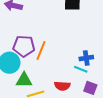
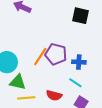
purple pentagon: (24, 46) -> (56, 54), moved
blue cross: (86, 58) -> (79, 62), moved

